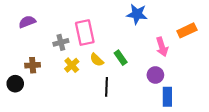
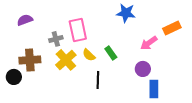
pink arrow: (162, 47) -> (149, 43), turned 72
brown cross: (33, 65) -> (30, 60), size x1.5
yellow cross: (72, 65) -> (66, 60), size x1.5

